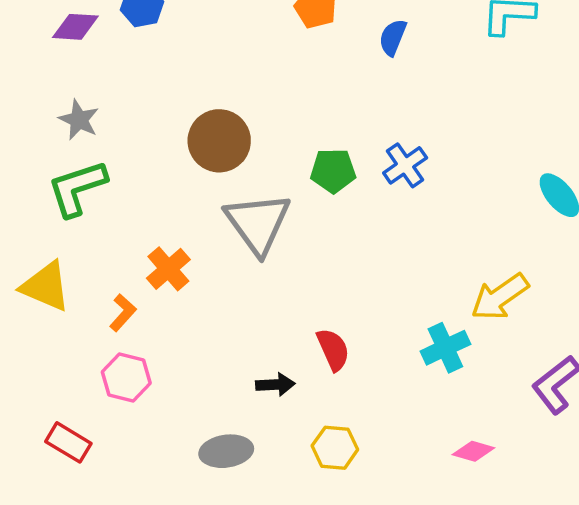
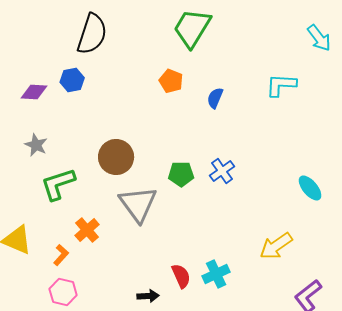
green L-shape: (77, 188) -> (58, 184), moved
cyan cross: (445, 348) -> (216, 274), moved

